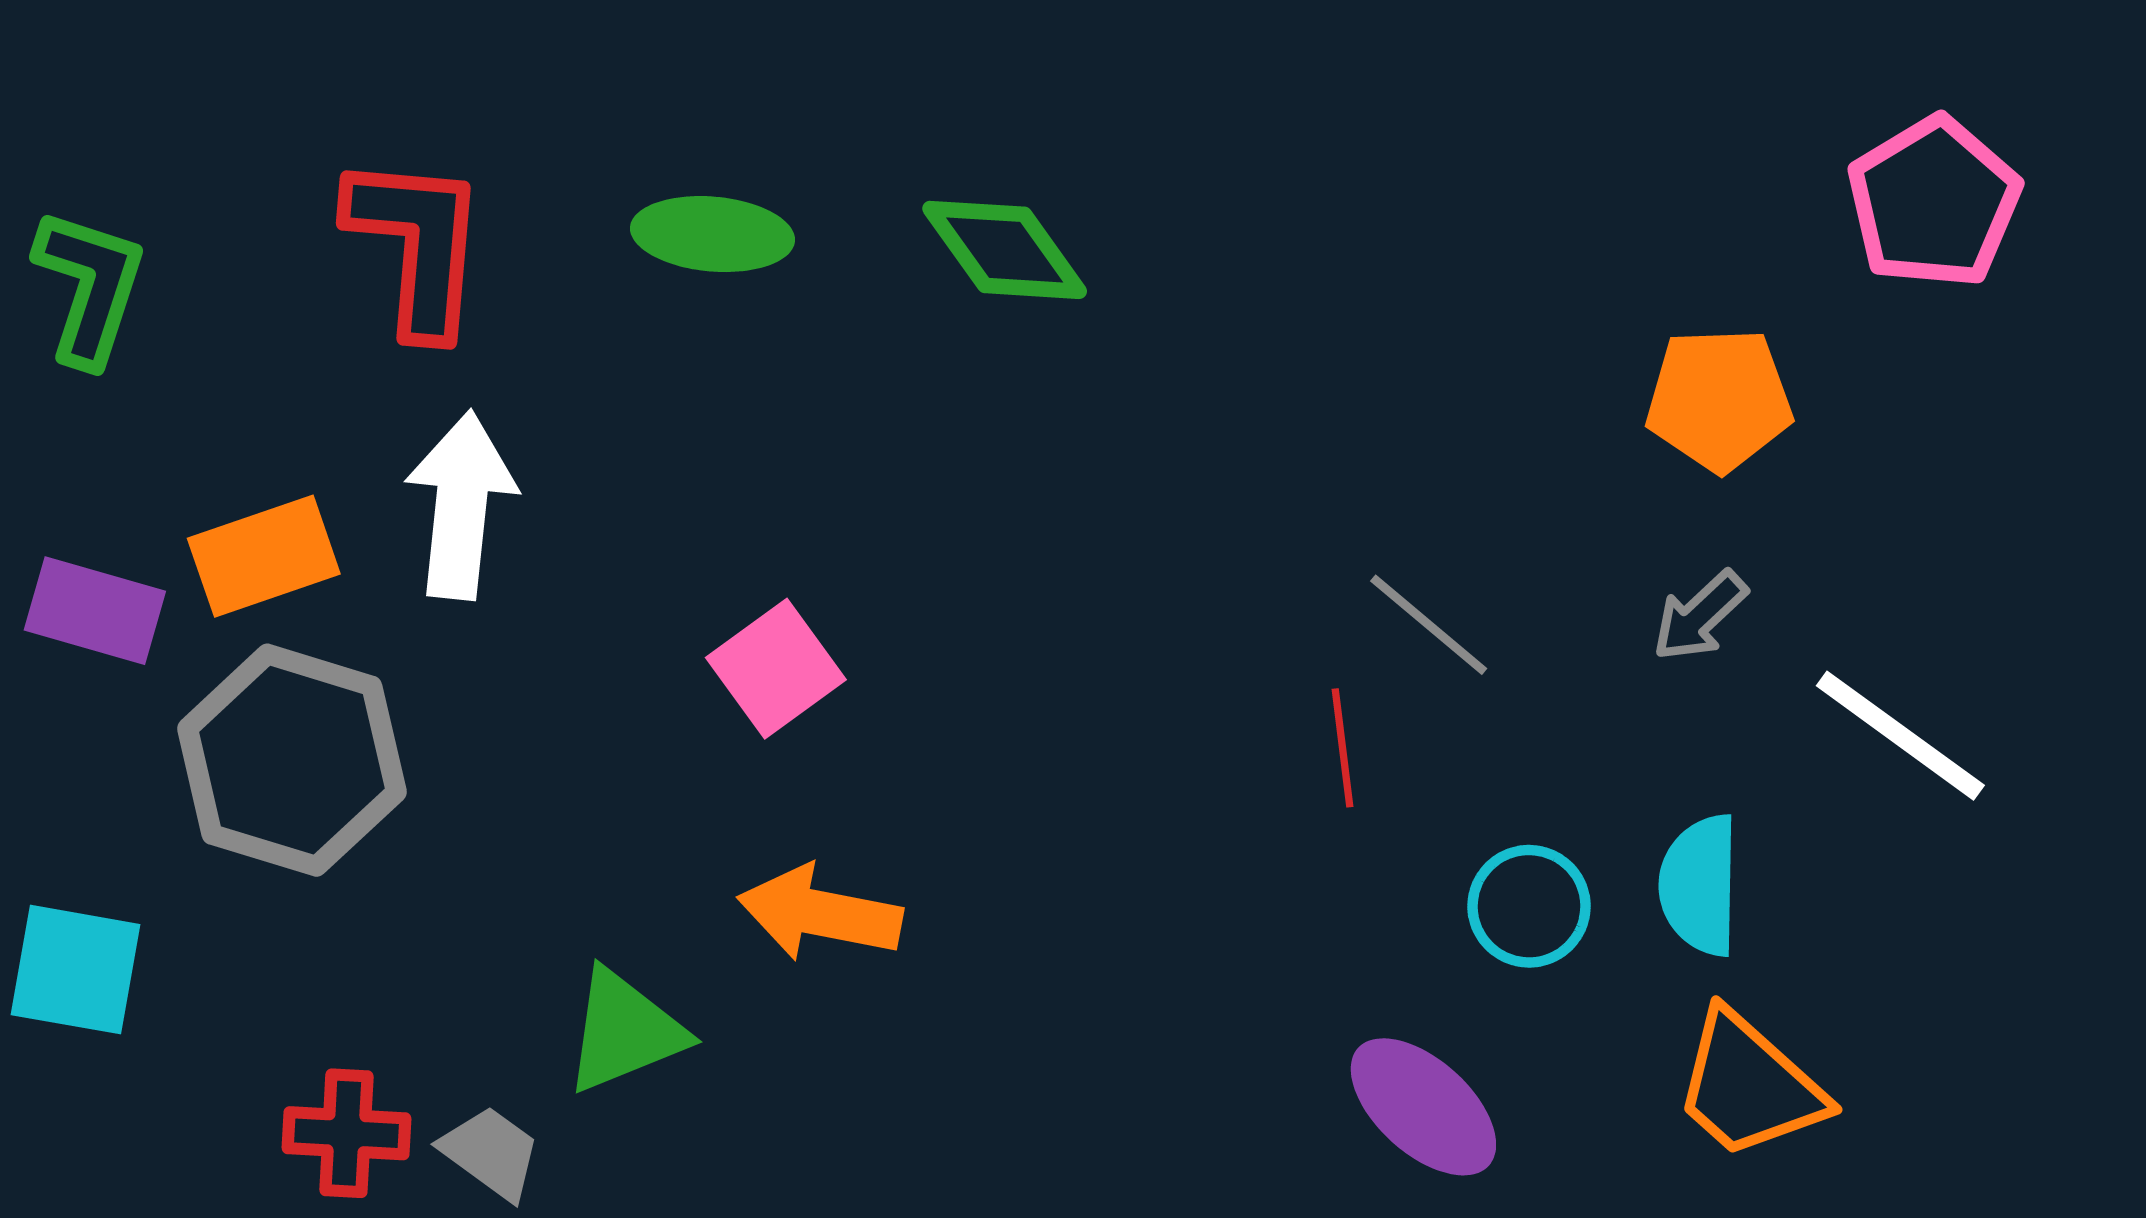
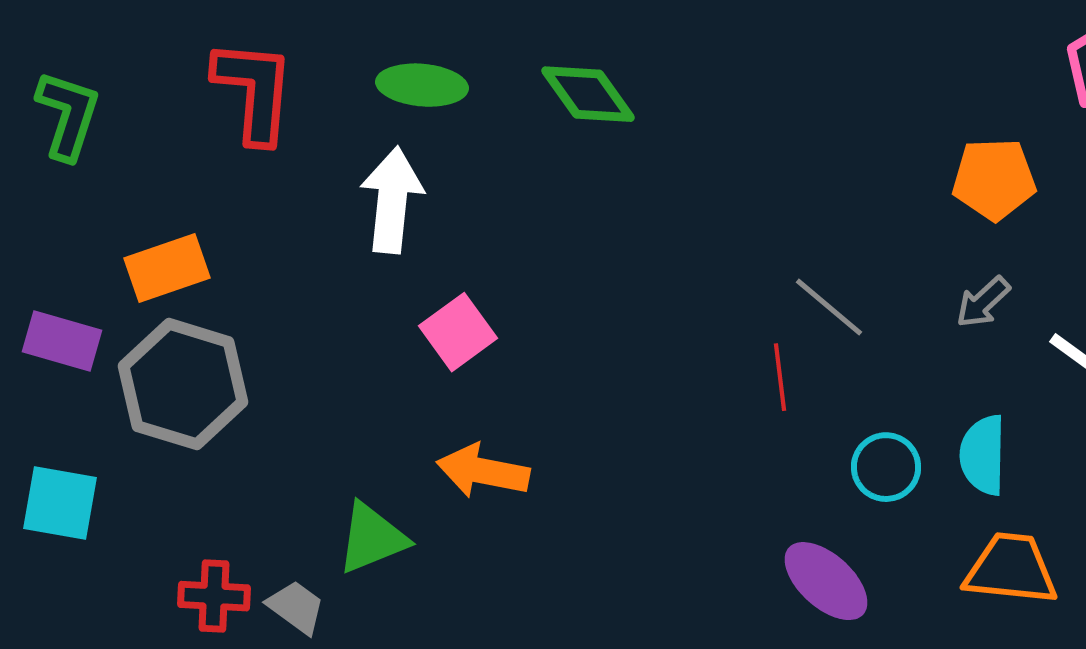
white arrow: (461, 505) -> (392, 200), moved
purple rectangle: (95, 611) -> (62, 341), moved
orange trapezoid: (1749, 1086) -> (1011, 569), turned 144

